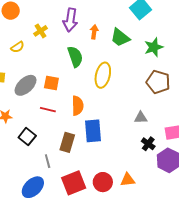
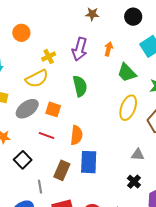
orange arrow: (94, 32) -> (109, 49), moved
yellow semicircle: (17, 47) -> (37, 79), moved, size x1.6
yellow ellipse: (103, 75) -> (128, 108), moved
black cross: (148, 144) -> (134, 182), moved

